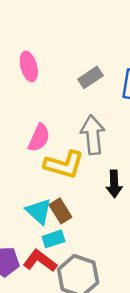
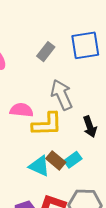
pink semicircle: (39, 138) -> (21, 110), turned -90
cyan rectangle: (53, 239) -> (73, 160), moved

